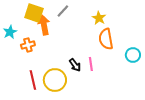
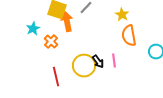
orange cross: (28, 45) -> (51, 42), turned -32
yellow circle: (55, 80) -> (84, 66), moved

